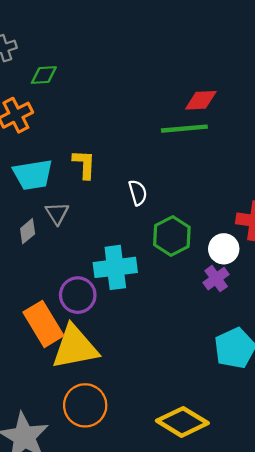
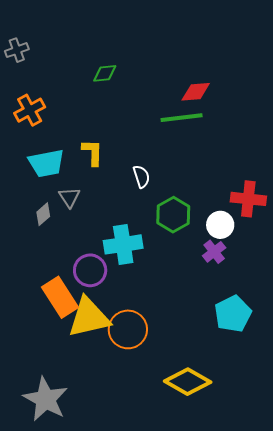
green diamond: (44, 75) -> (105, 73), moved
orange circle: (85, 405) -> (128, 329), moved

